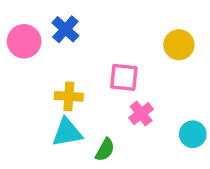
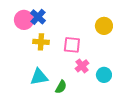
pink circle: (24, 41) -> (24, 20), moved
yellow cross: (69, 96) -> (41, 42), moved
cyan circle: (193, 134) -> (104, 75), moved

